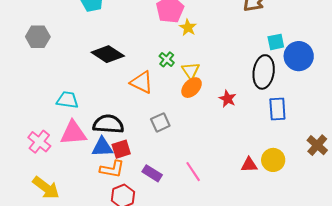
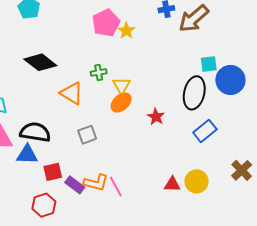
yellow star: (188, 28) -> (126, 31), moved
green cross: (167, 59) -> (99, 72), turned 35
blue rectangle: (277, 109) -> (205, 131), turned 50
red square: (121, 149) -> (53, 172), moved
orange L-shape: (112, 169) -> (96, 183), moved

